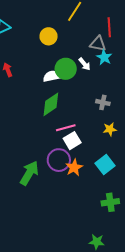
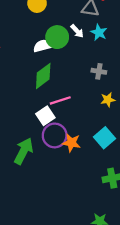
cyan star: (104, 57) -> (99, 32), moved
white square: (72, 141) -> (45, 116), moved
orange star: (74, 168) -> (71, 143), turned -30

